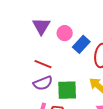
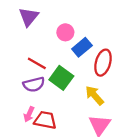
purple triangle: (41, 26) -> (29, 17), moved
green square: (67, 90) -> (61, 78), moved, turned 30

